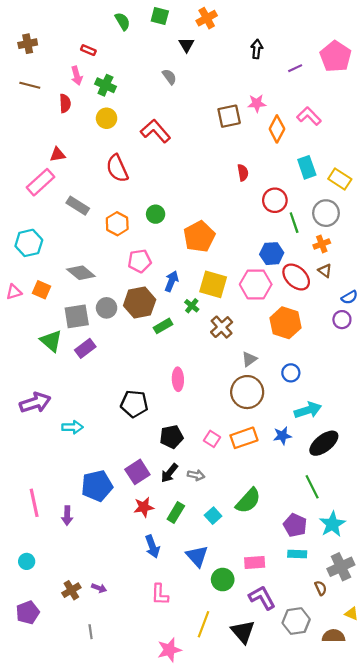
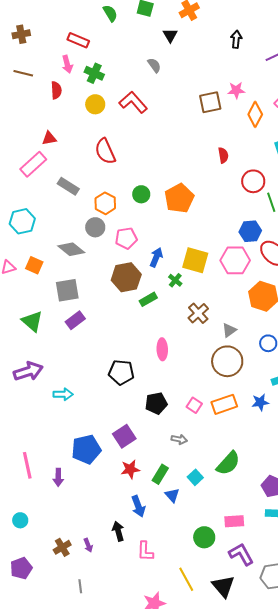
red rectangle: (88, 50) -> (78, 40), size x1.5
red L-shape: (156, 131) -> (133, 102), moved
orange pentagon: (199, 237) -> (179, 198), moved
gray circle: (107, 308) -> (95, 227), moved
brown cross: (222, 327) -> (198, 313), moved
green triangle: (51, 341) -> (32, 321), moved
black arrow: (169, 473) -> (118, 531), moved, turned 126
blue triangle: (197, 556) -> (172, 495), moved, size x0.7
purple arrow: (99, 588) -> (88, 545), turned 48
yellow line: (203, 624) -> (186, 579), turned -50

